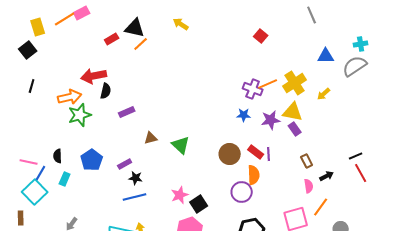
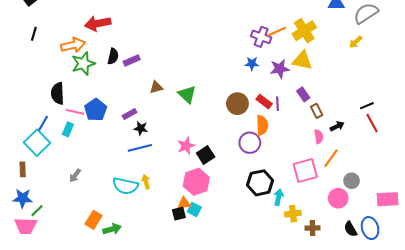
black semicircle: (106, 91) -> (113, 56), moved
yellow arrow: (324, 94) -> (356, 42), moved
purple rectangle: (295, 129) -> (303, 94), moved
black semicircle: (58, 156) -> (58, 93), moved, size x1.5
pink line: (29, 162) -> (75, 112), moved

